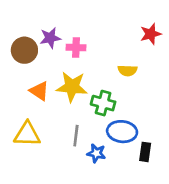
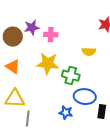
orange triangle: (39, 91) -> (13, 67), moved
gray line: (76, 136) -> (28, 119), moved

